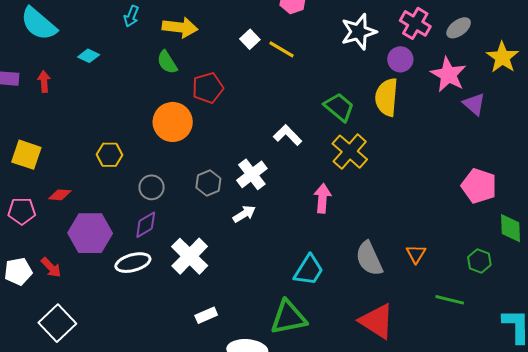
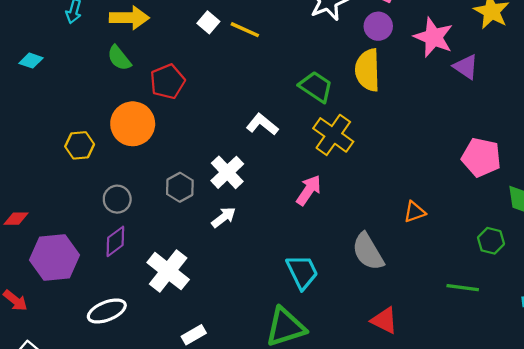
yellow hexagon: (109, 155) -> (80, 145), moved
pink arrow: (322, 198) -> (309, 190), turned 36
orange triangle: (416, 254) -> (415, 212), moved, turned 45
white ellipse: (133, 263) -> (107, 311), moved
cyan trapezoid: (309, 270) -> (302, 272), turned -52
red triangle: (377, 321) -> (384, 320), size x0.7

